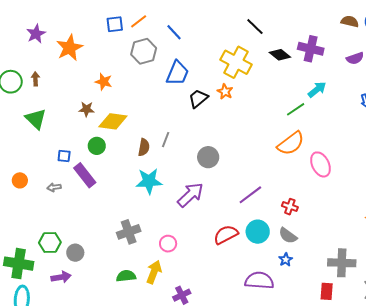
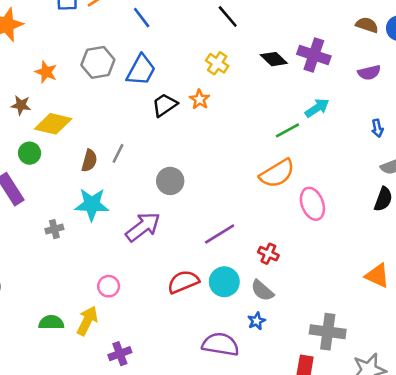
black line: (255, 27) -> (228, 16), moved
gray hexagon: (144, 51) -> (98, 62), moved
yellow cross: (236, 62) -> (217, 63), size x0.6
gray cross: (129, 232) -> (54, 229), moved, size x0.6

